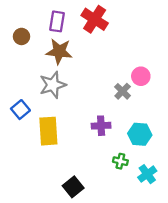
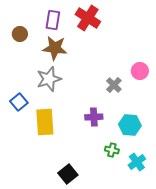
pink circle: (141, 76) -> (140, 71), moved

